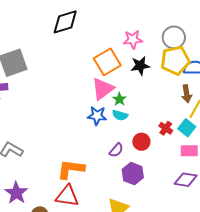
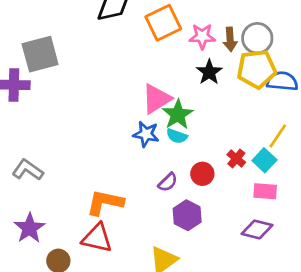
orange square: (107, 62) -> (163, 23), moved
black star: (140, 66) -> (209, 72), turned -30
brown arrow: (187, 94) -> (230, 39), moved
green star: (119, 99) -> (178, 115), size x1.6

